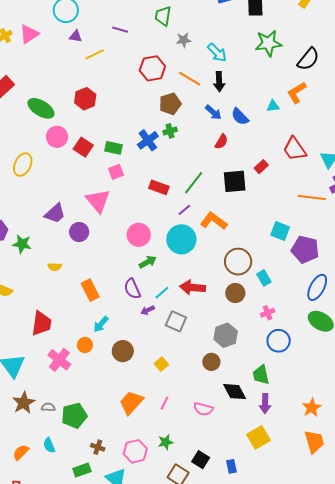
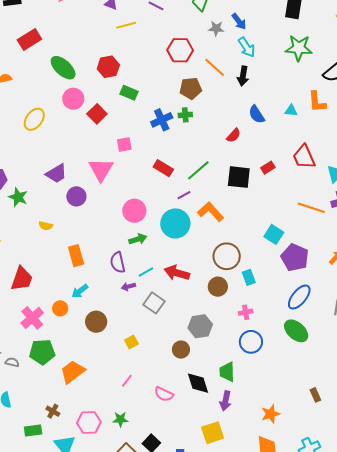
orange L-shape: (297, 92) -> (317, 102), turned -75
blue arrow: (213, 112) -> (239, 21), moved
green rectangle: (113, 148) -> (129, 93), moved
orange trapezoid: (131, 402) -> (73, 372), moved
green pentagon: (74, 416) -> (42, 352), moved

